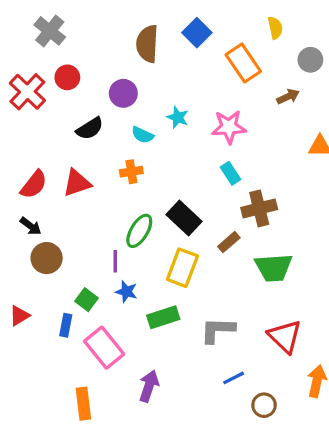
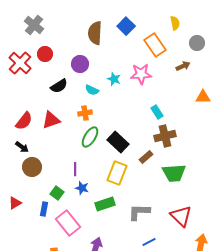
pink star: (229, 127) -> (141, 74), moved
cyan rectangle: (230, 173) -> (157, 112), moved
green ellipse: (139, 231) -> (90, 137), moved

